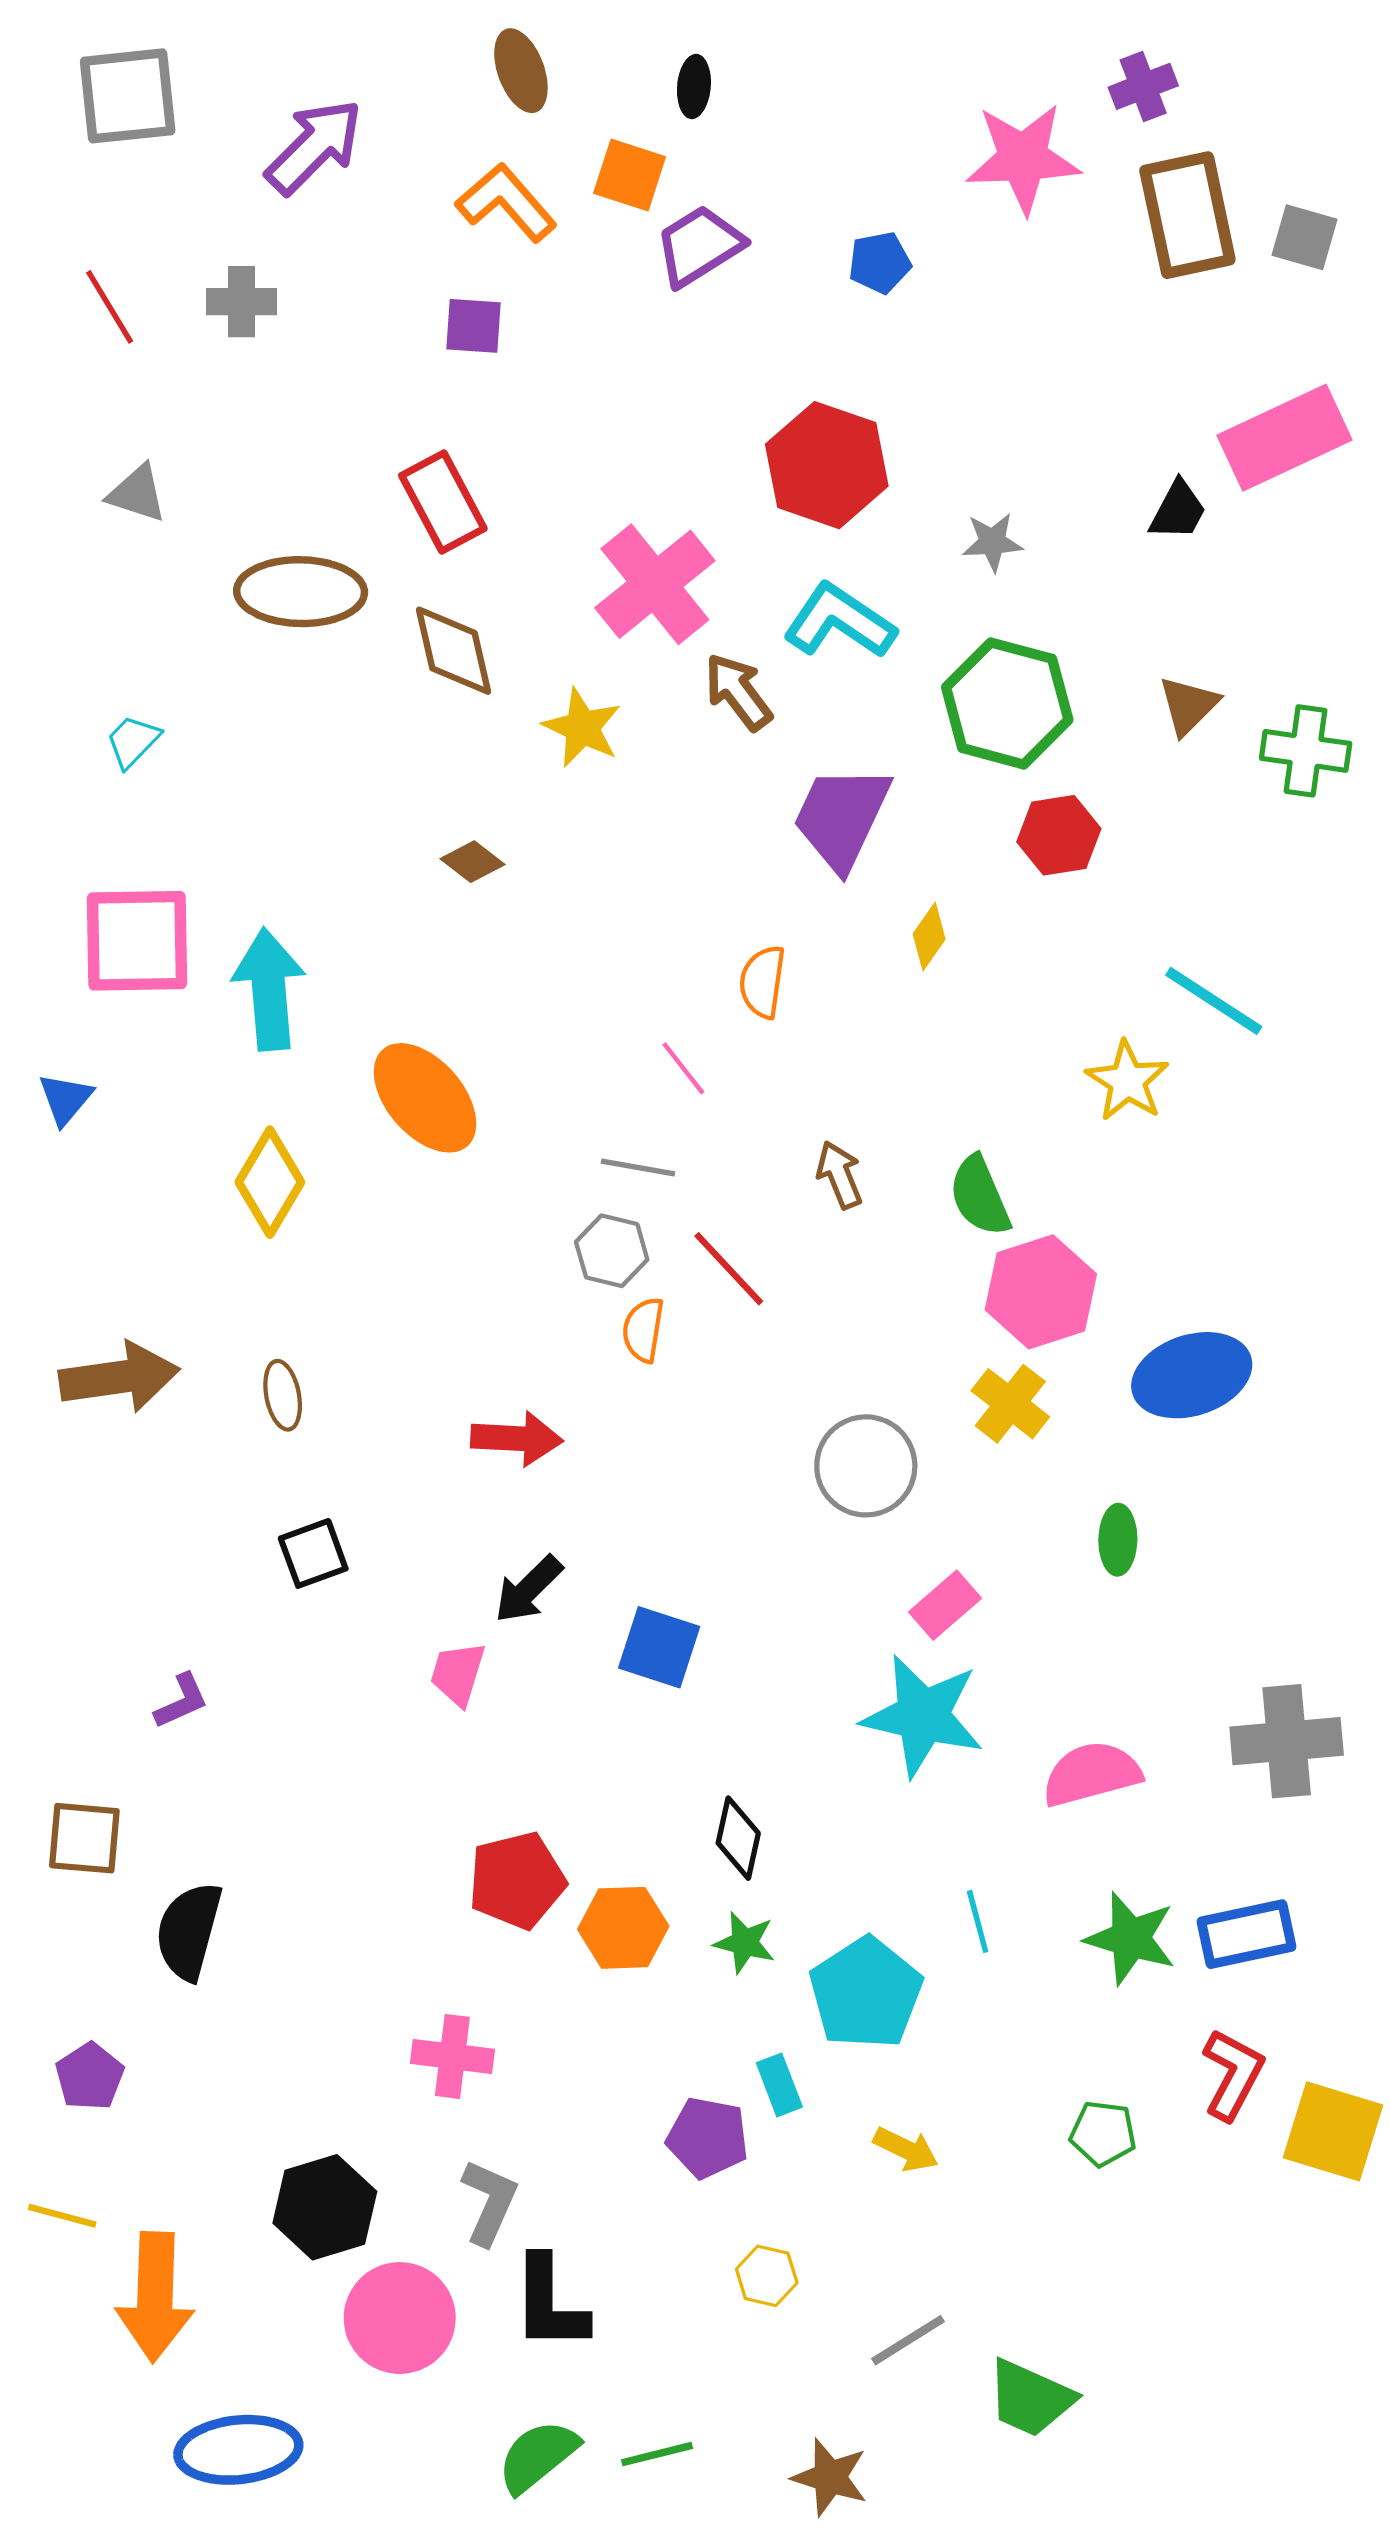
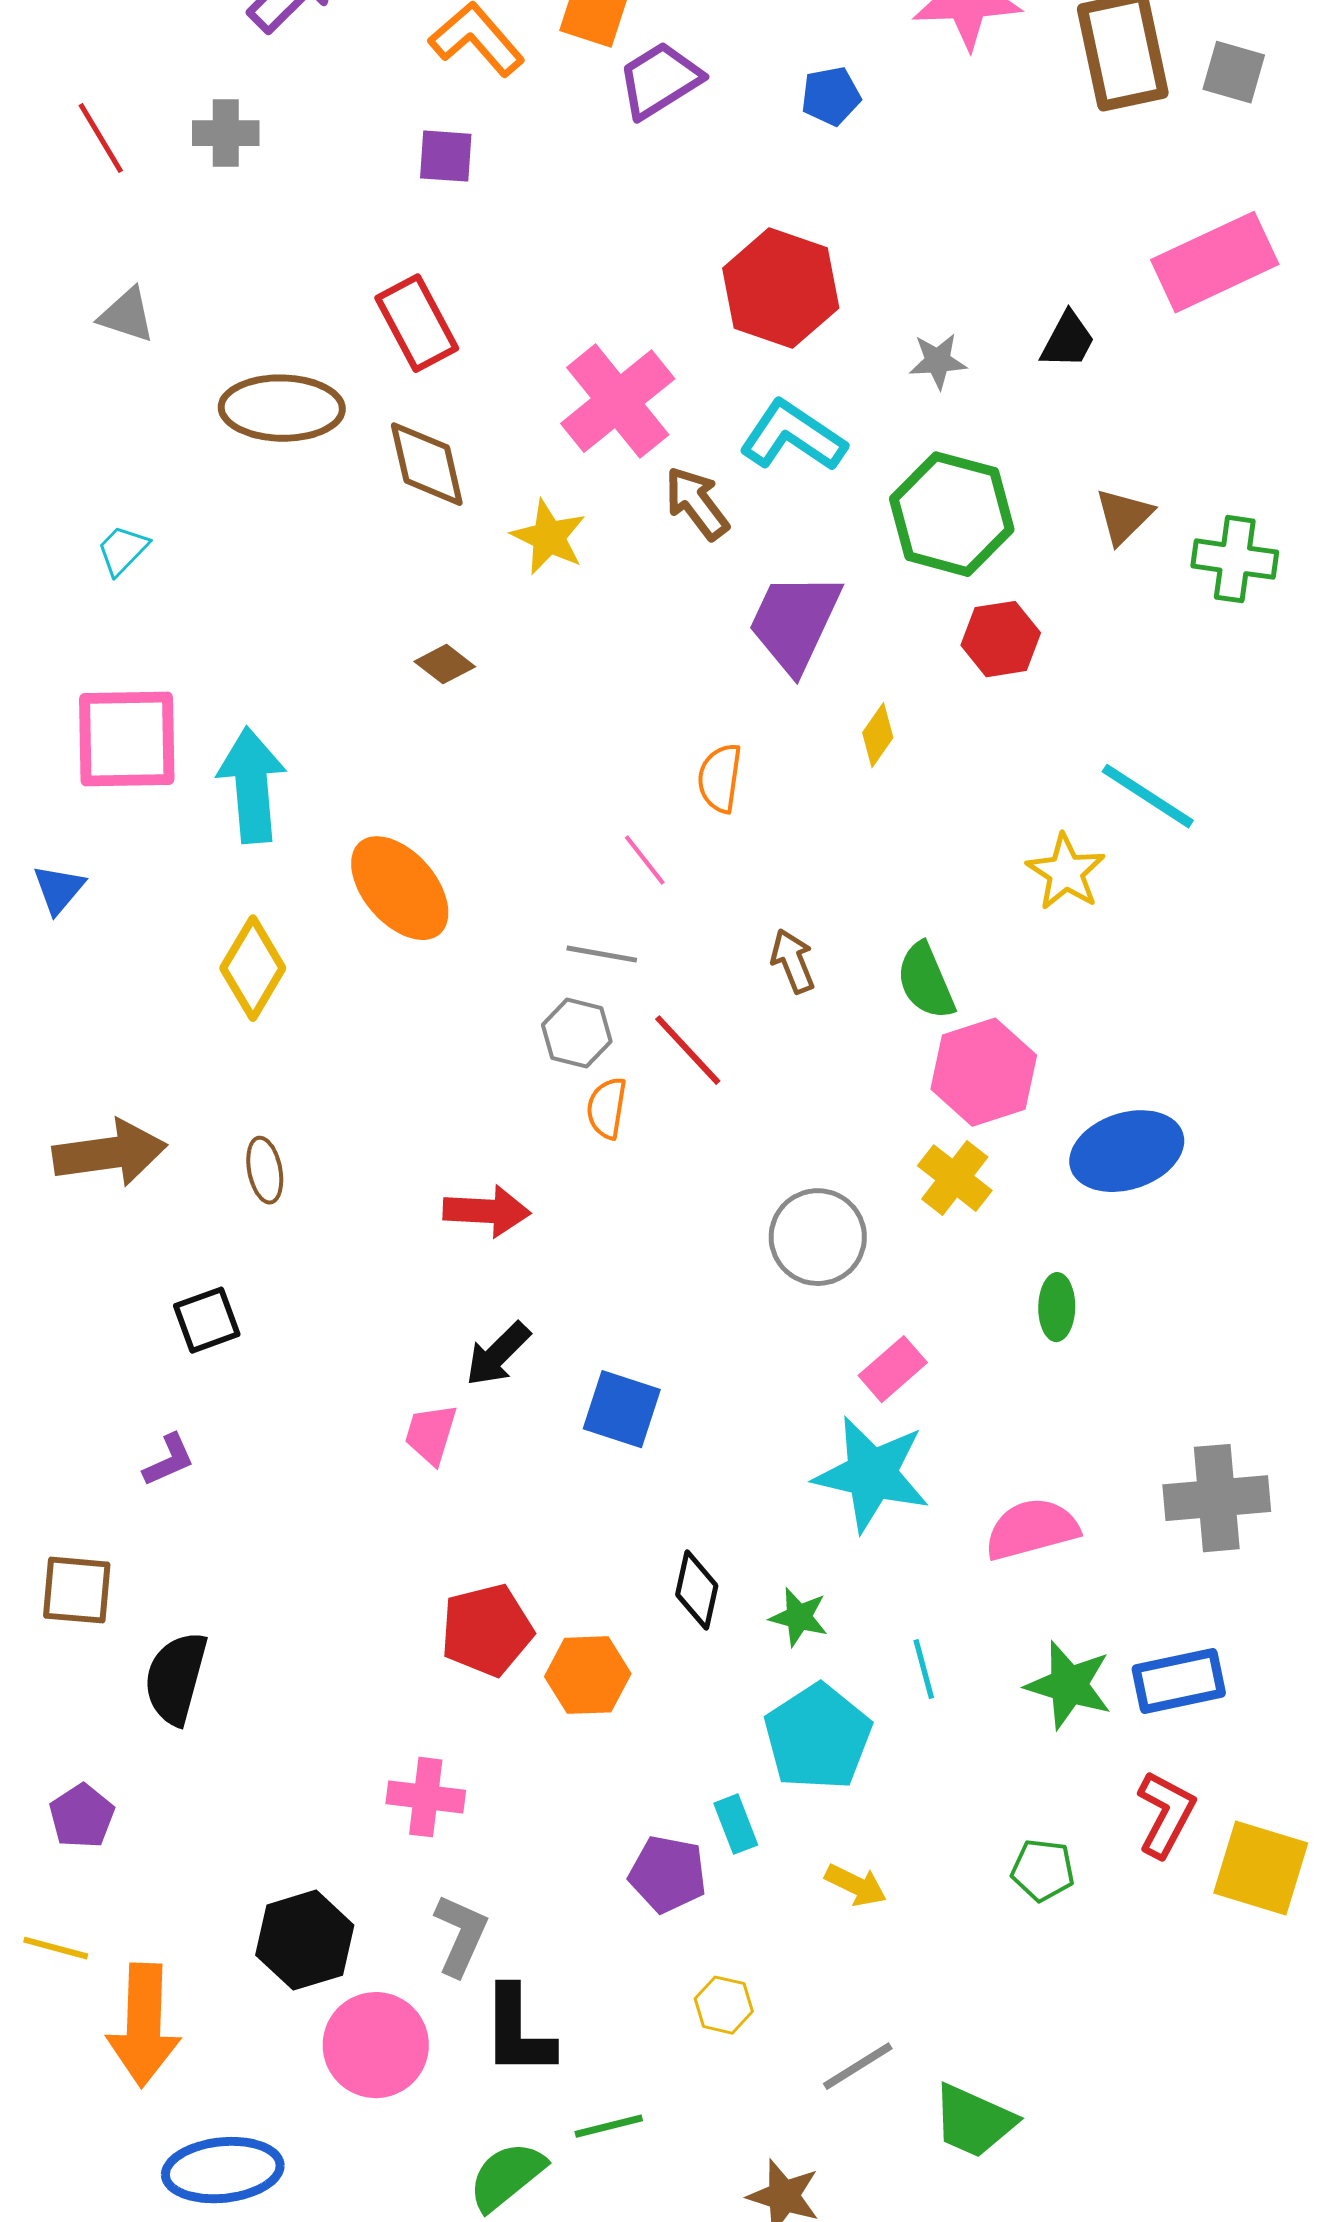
black trapezoid: (1178, 510) -> (1068, 340), moved
black square: (313, 1553) -> (207, 1320), moved
green star: (745, 1943) -> (799, 1617), moved
green line: (657, 2454) -> (609, 2126), moved

